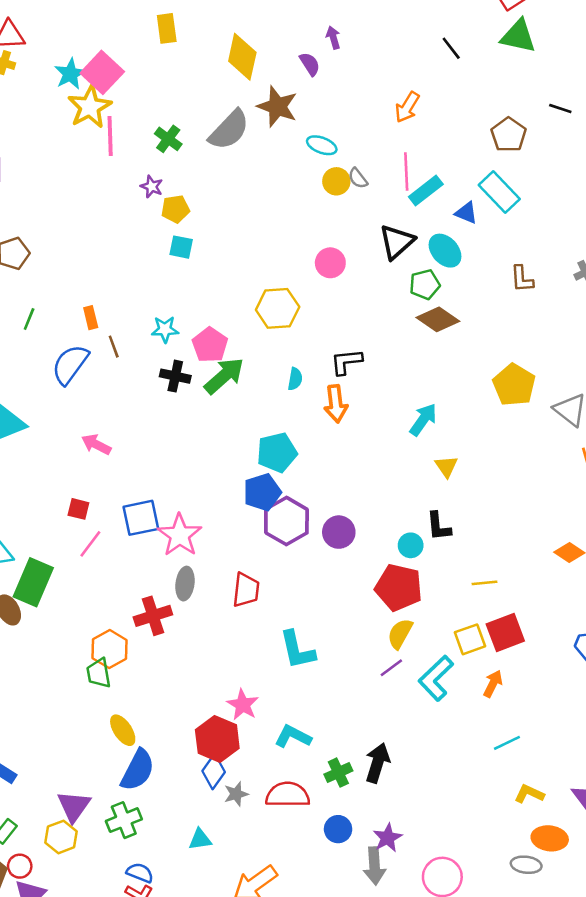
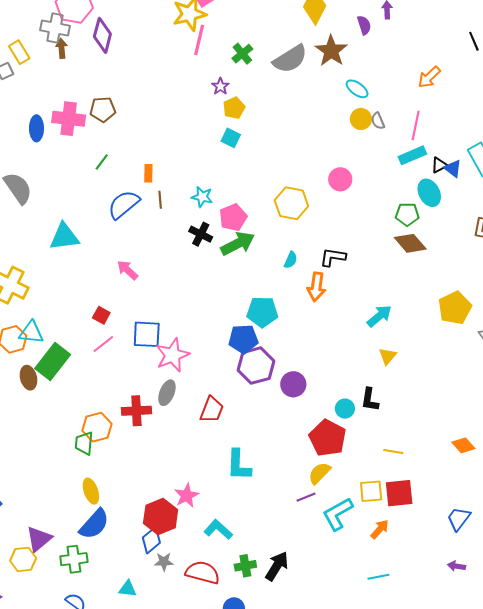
cyan rectangle: (426, 191) -> (412, 155), moved
yellow pentagon: (175, 209) -> (234, 108), turned -30
black triangle: (397, 242) -> (439, 165), moved, size x0.6

